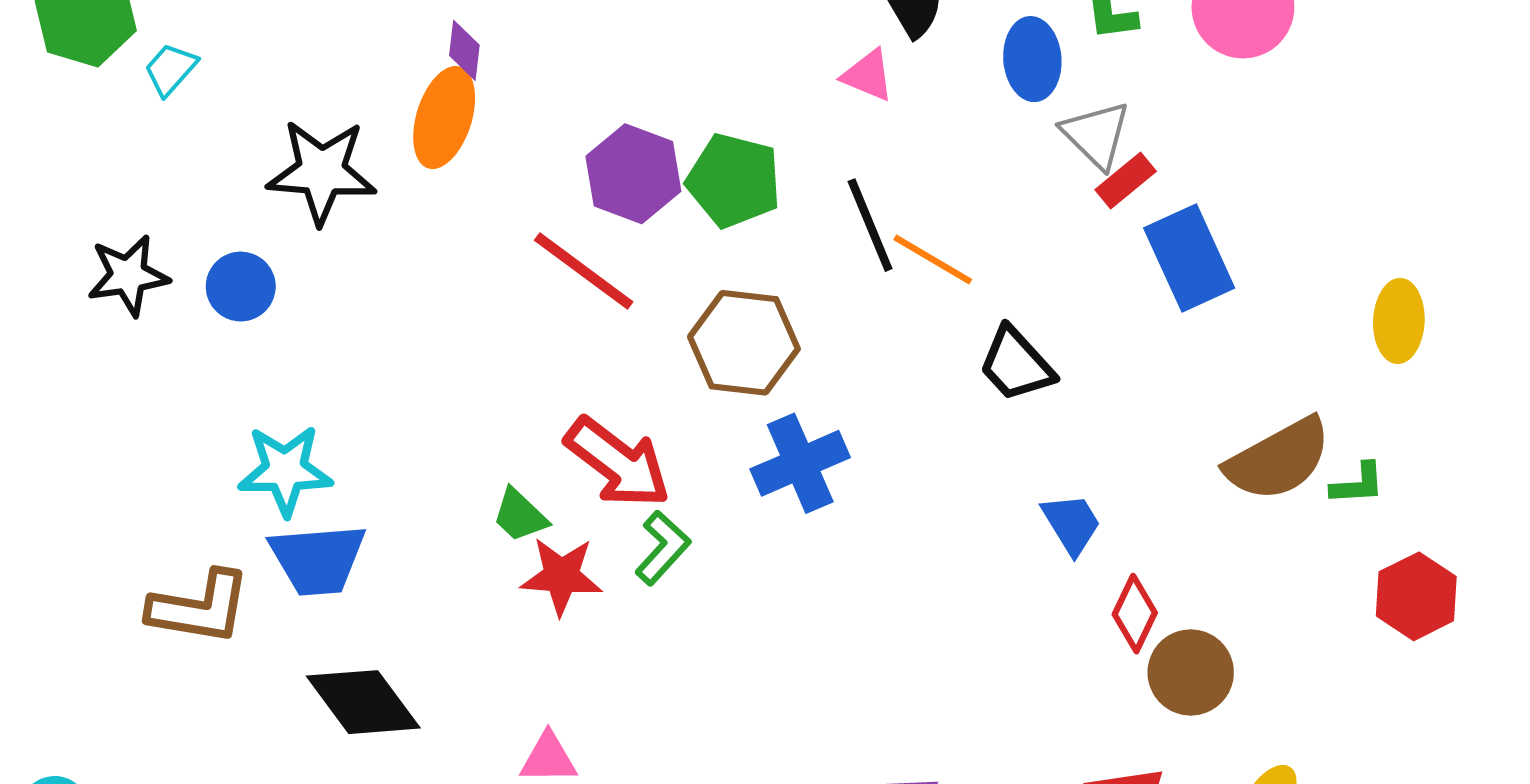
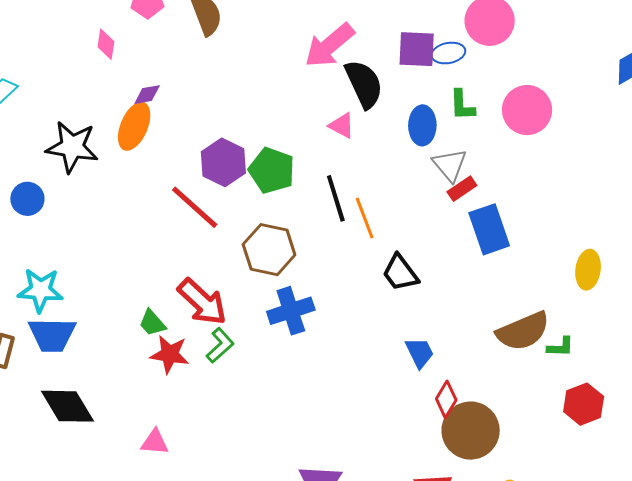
purple diamond: (464, 50) -> (147, 95), turned 68
orange line: (933, 260) -> (365, 218), turned 33
brown circle: (1191, 672) -> (471, 431), size x1.4

